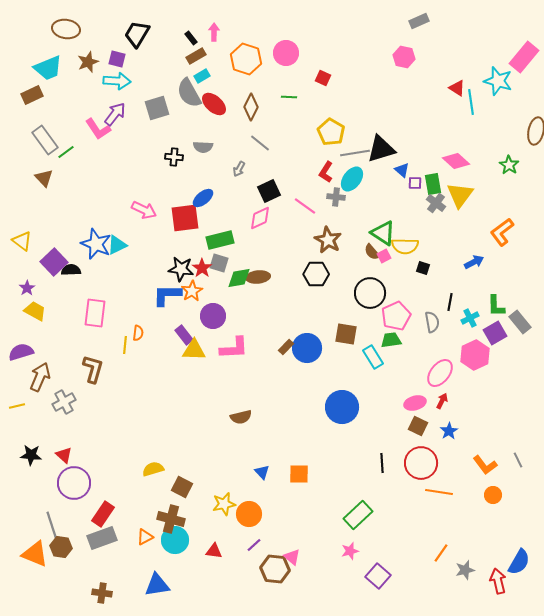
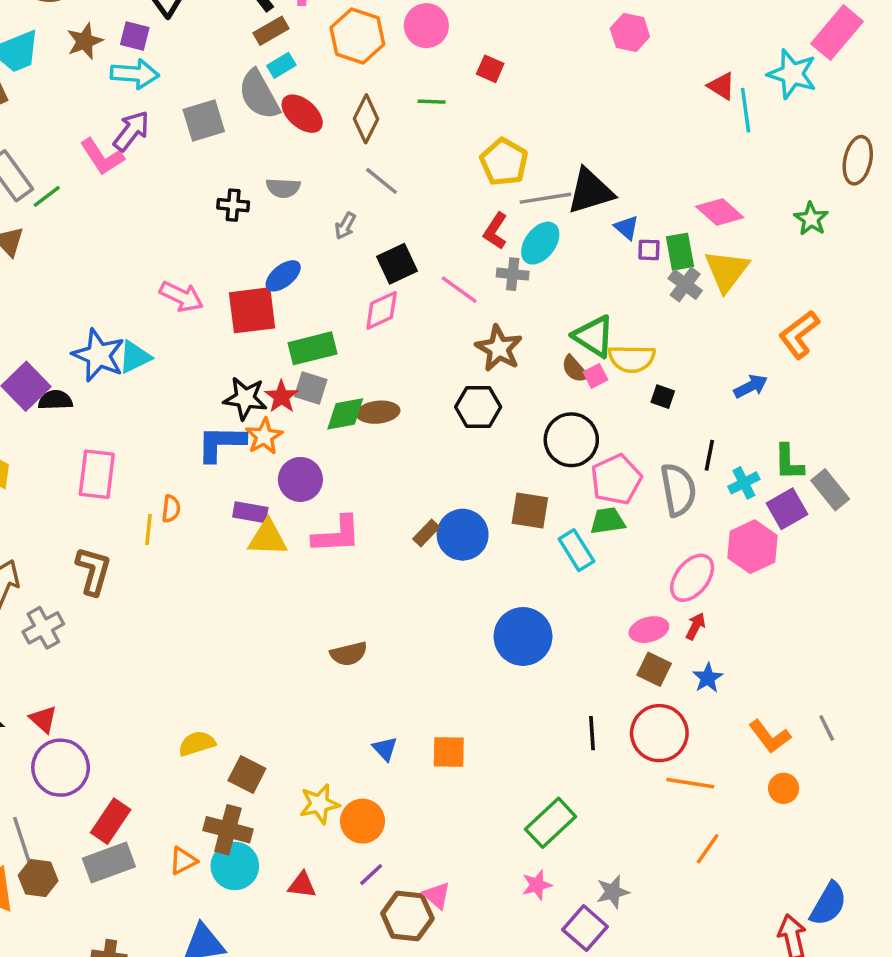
gray semicircle: (432, 322) -> (678, 490), size x1.4
purple rectangle: (184, 335) -> (250, 512), turned -42
orange line: (441, 553) -> (708, 849), moved
gray star: (465, 570) -> (613, 892), moved

